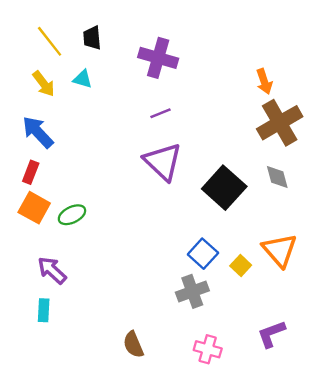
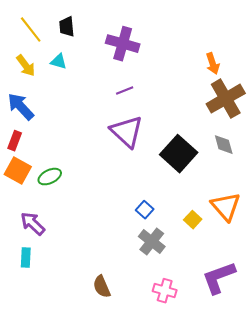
blue square: (203, 254) -> (145, 210), moved, size x0.7
gray cross: (192, 291) -> (152, 242), turned -32
purple L-shape: (271, 334) -> (219, 278), size x1.4

